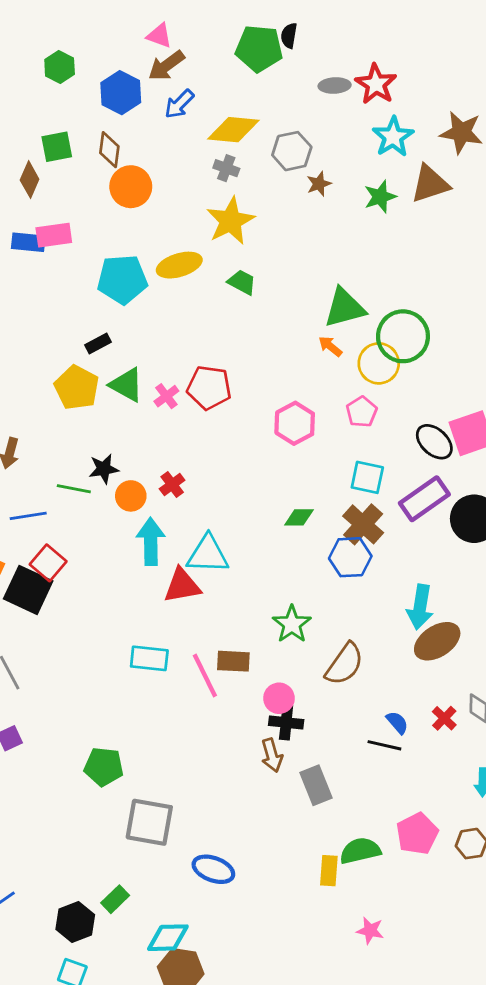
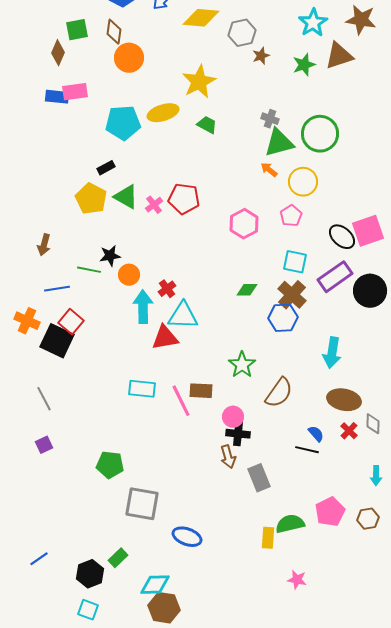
gray cross: (226, 168) -> (270, 119), moved
green circle: (403, 336) -> (320, 134), moved
red cross: (172, 485) -> (167, 289), moved
brown ellipse: (437, 641) -> (344, 400), moved, turned 44

